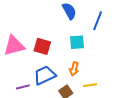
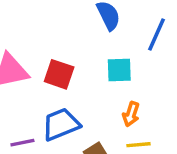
orange arrow: (74, 69) -> (131, 114), moved

